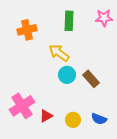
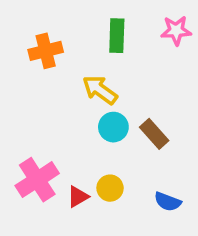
yellow circle: (73, 120) -> (110, 188), moved

